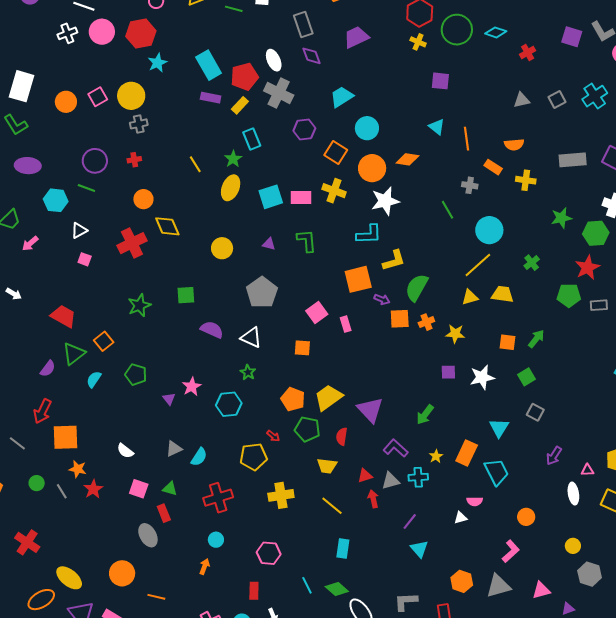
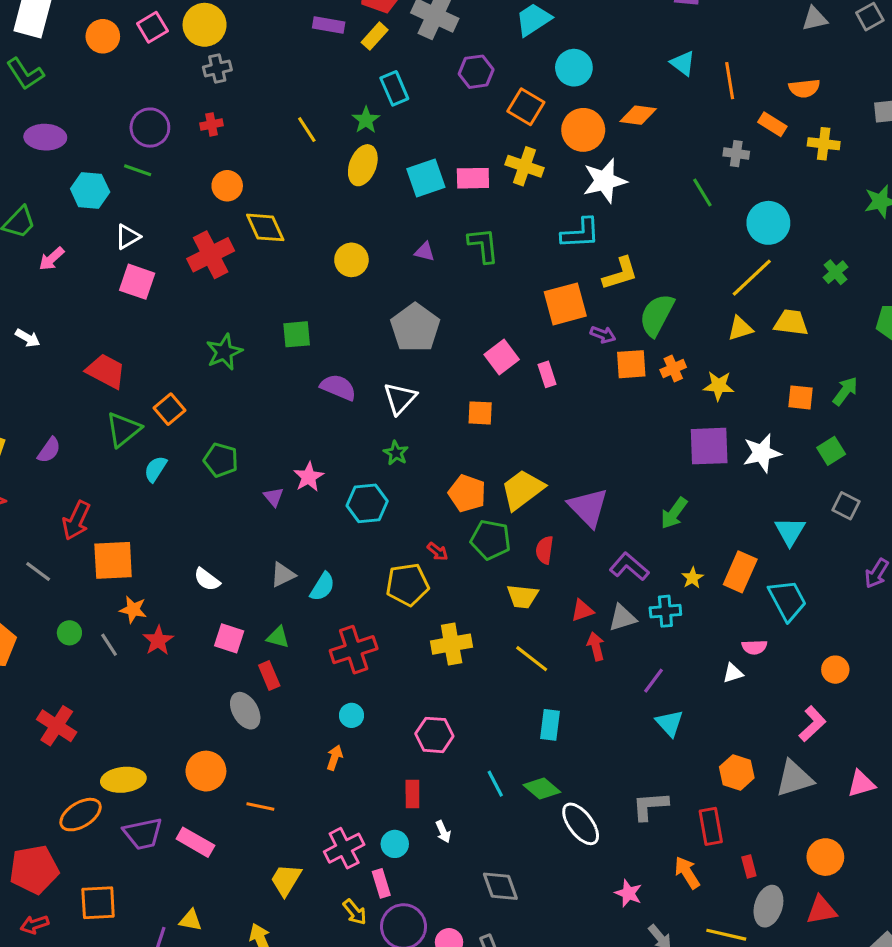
pink square: (85, 259) -> (137, 282), size x1.6
white triangle: (251, 337) -> (400, 398), turned 50
purple semicircle: (48, 369) -> (49, 450), moved
purple square: (448, 372) -> (709, 446), size x1.8
yellow ellipse: (69, 578) -> (123, 780), turned -44

